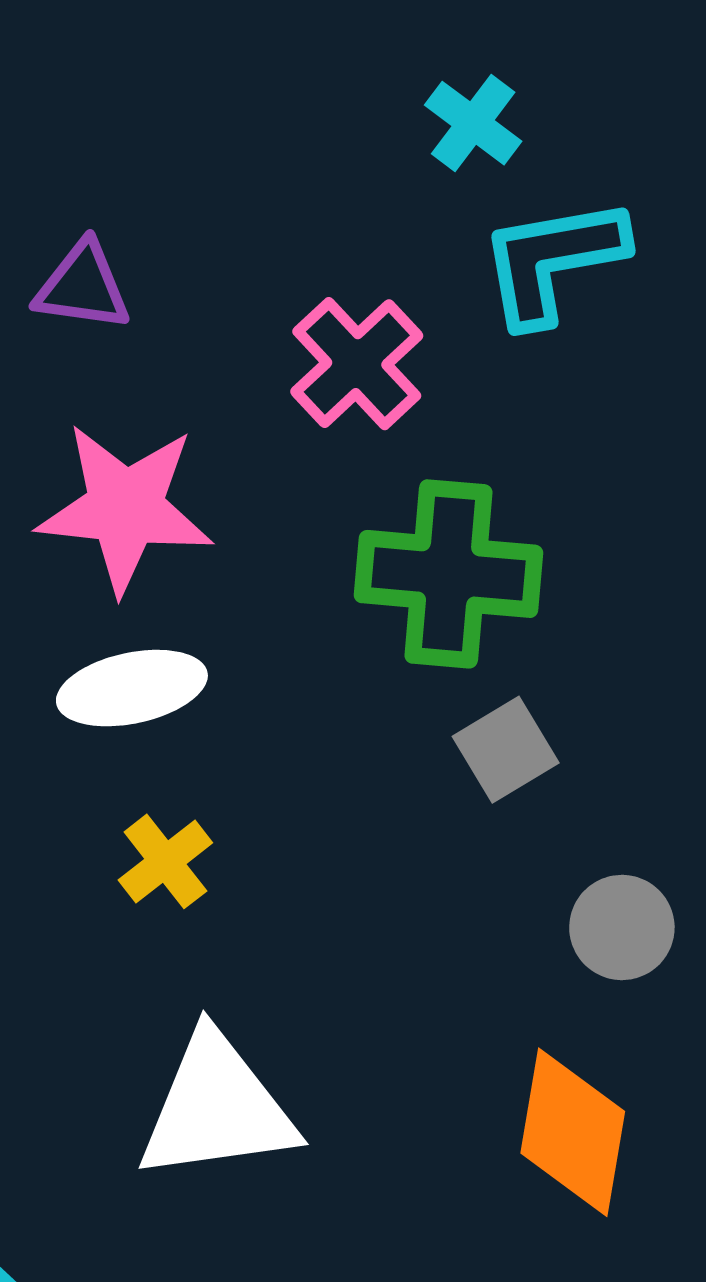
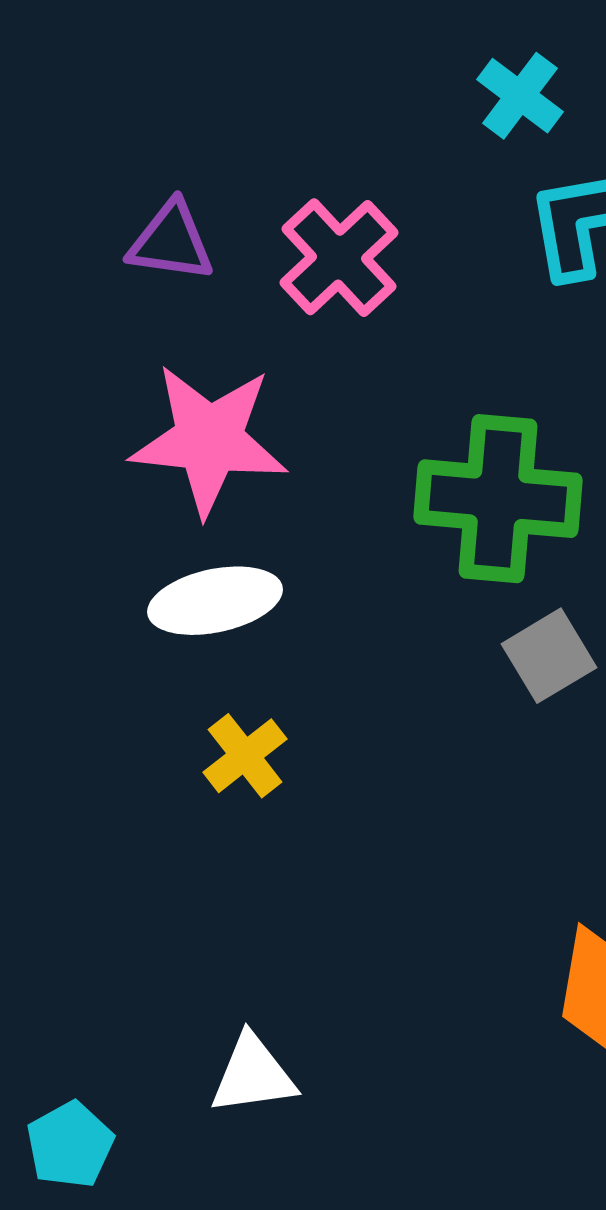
pink cross: (357, 364) -> (339, 258), moved
white triangle: (217, 1108) -> (253, 1075), moved, size x0.6

